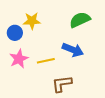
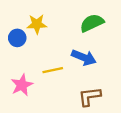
pink star: (19, 59) -> (22, 85), moved
brown L-shape: (62, 84) -> (90, 96), moved

